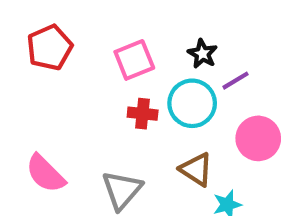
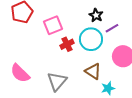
pink square: (134, 60) -> (53, 25), moved
red cross: (143, 114) -> (67, 44), turned -32

